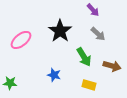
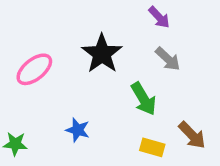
brown arrow: (112, 66) -> (192, 135), moved, turned 30
blue star: (54, 75) -> (78, 130), moved

